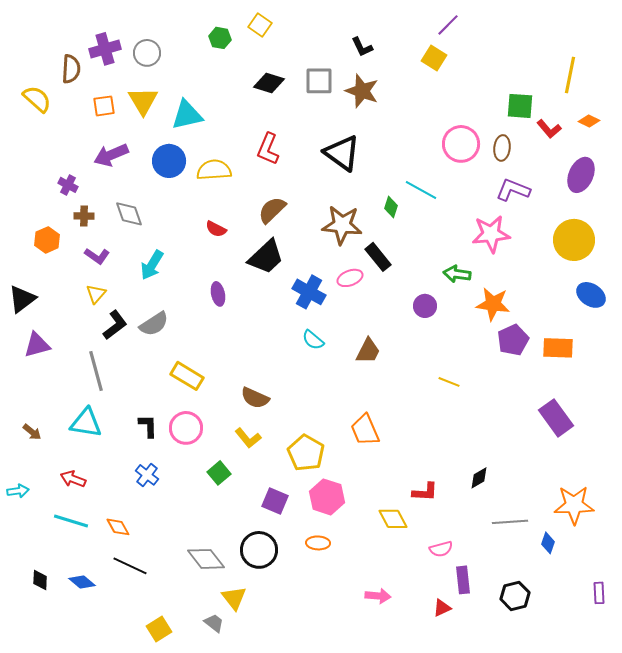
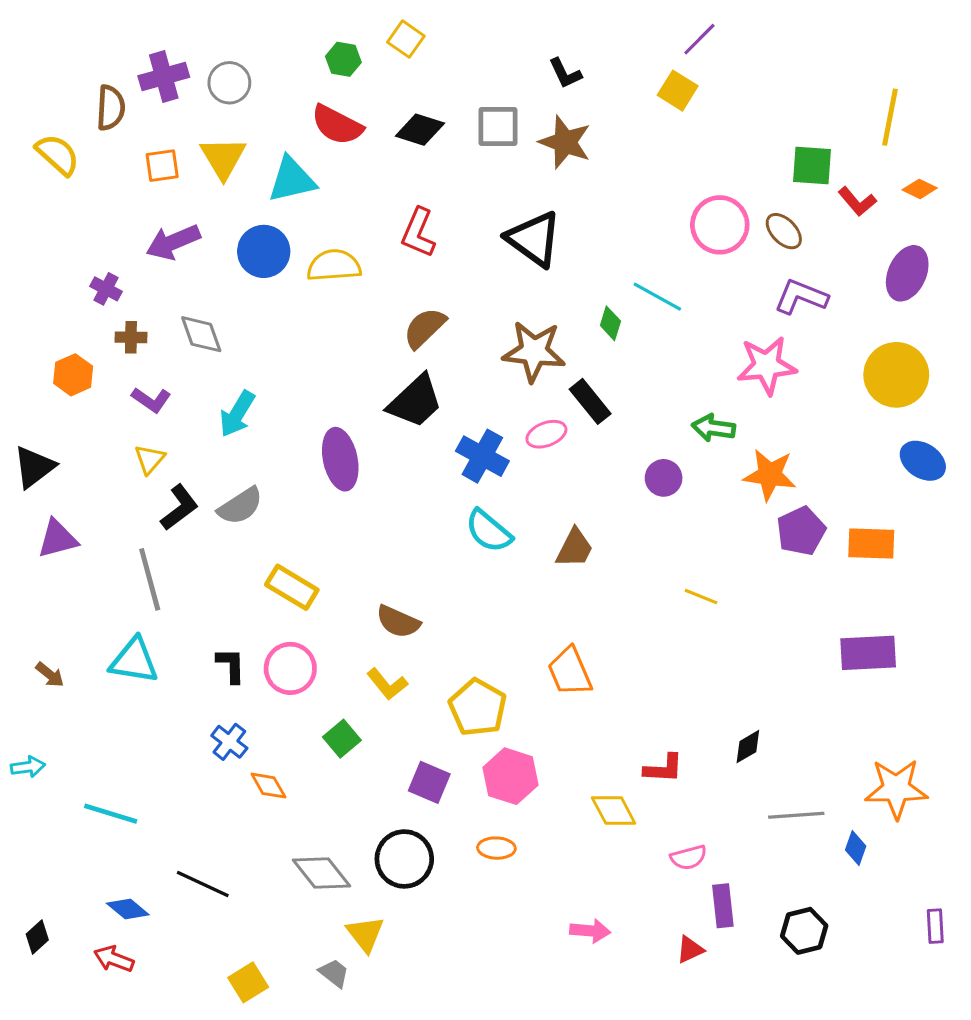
brown ellipse: (502, 148) -> (784, 231), turned -50
red semicircle: (216, 229) -> (337, 125), moved, size x1.6
purple ellipse: (218, 294) -> (340, 459), size x1.6
cyan semicircle: (313, 340) -> (489, 531), size x1.4
purple rectangle: (556, 418) -> (868, 653), turned -57
red arrow: (73, 479) -> (114, 959), moved
orange diamond: (118, 527) -> (268, 786), moved
black diamond: (40, 580) -> (37, 937), moved, turned 45

